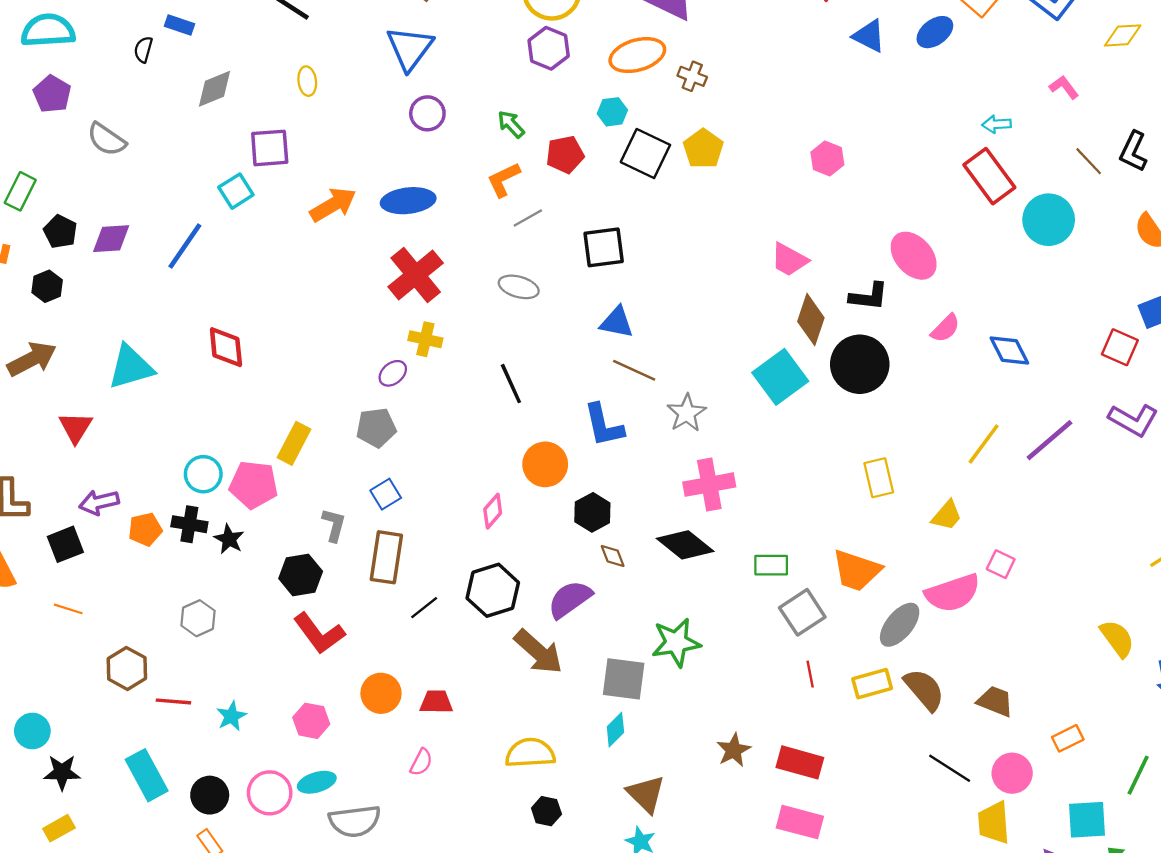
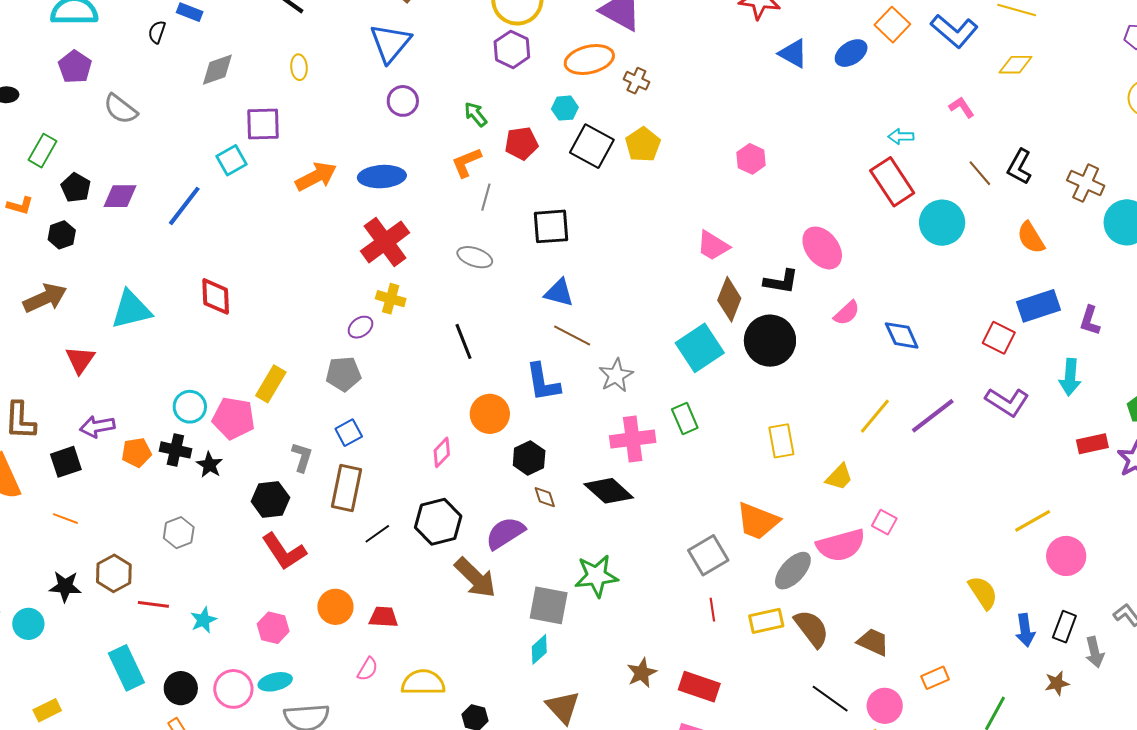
gray line: (528, 218) -> (486, 197), turned -48
green rectangle: (771, 565) -> (685, 418), moved, turned 64
yellow semicircle: (530, 753) -> (423, 682), moved
black star: (62, 772) -> (65, 586), moved

